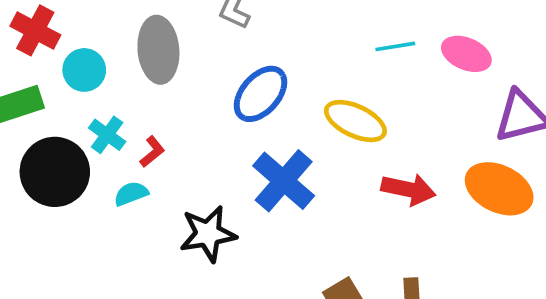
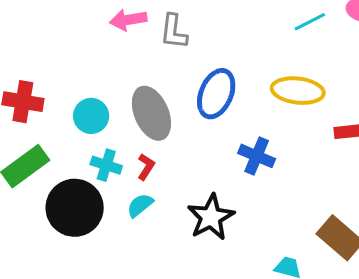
gray ellipse: (158, 50) -> (151, 113), moved
cyan circle: (84, 70) -> (91, 116), moved
blue cross: (284, 181) -> (257, 156), size x0.7

